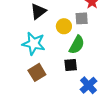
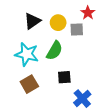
yellow circle: (64, 26) -> (58, 23), moved
green semicircle: (77, 45) -> (54, 51), moved

